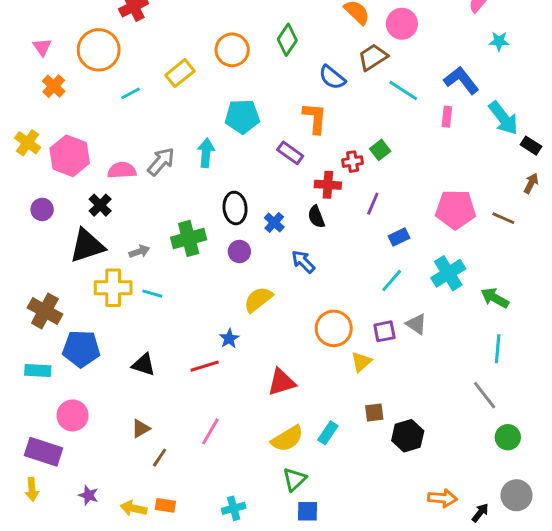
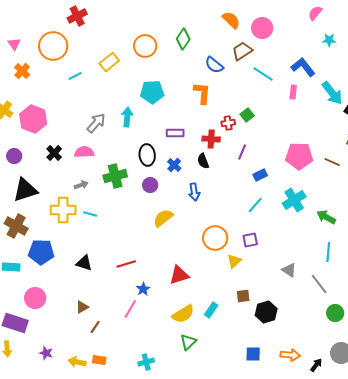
purple rectangle: (290, 153) -> (175, 133), moved, turned -36
pink semicircle: (122, 170) -> (84, 152), moved
black triangle: (87, 246) -> (25, 190), moved
blue arrow: (303, 262) -> (194, 192), turned -144
gray triangle: (416, 324) -> (289, 270), moved
blue star: (229, 339) -> (143, 289), moved
blue square: (308, 511) -> (253, 354), moved

